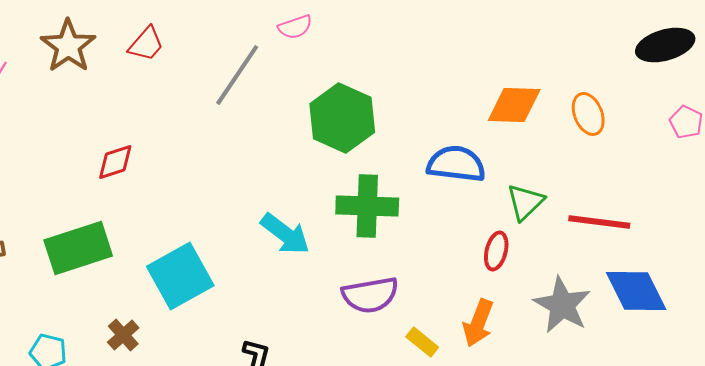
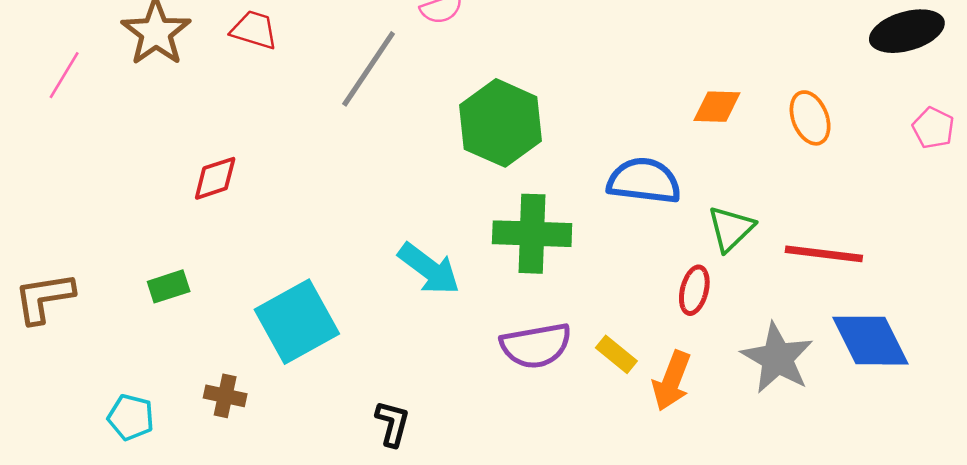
red trapezoid: (146, 44) -> (254, 30), turned -114
orange diamond: (514, 105) -> (717, 107), size x0.7
green rectangle: (78, 248) -> (169, 286), size x0.5
brown cross: (123, 335) -> (225, 396), turned -36
yellow rectangle: (422, 342) -> (616, 354), moved

